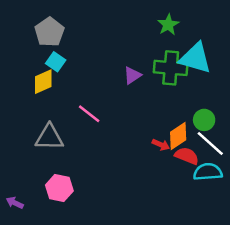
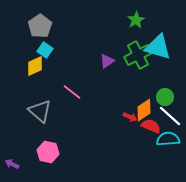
green cross: (171, 68) -> (138, 55), turned -32
gray triangle: (49, 137) -> (40, 111), turned 40

